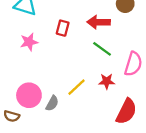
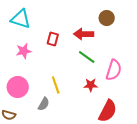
yellow line: (77, 87) -> (56, 85), moved, turned -66
pink circle: (29, 95) -> (18, 87), moved

